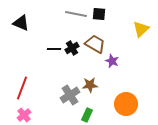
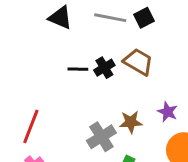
black square: (99, 14) -> (144, 18), turned -32
black triangle: (21, 23) -> (60, 18), moved
purple star: (112, 61) -> (168, 112), moved

